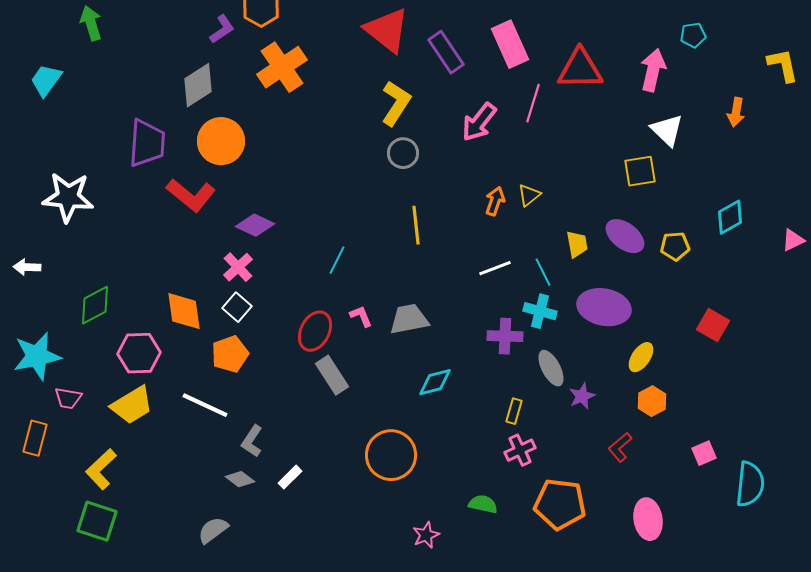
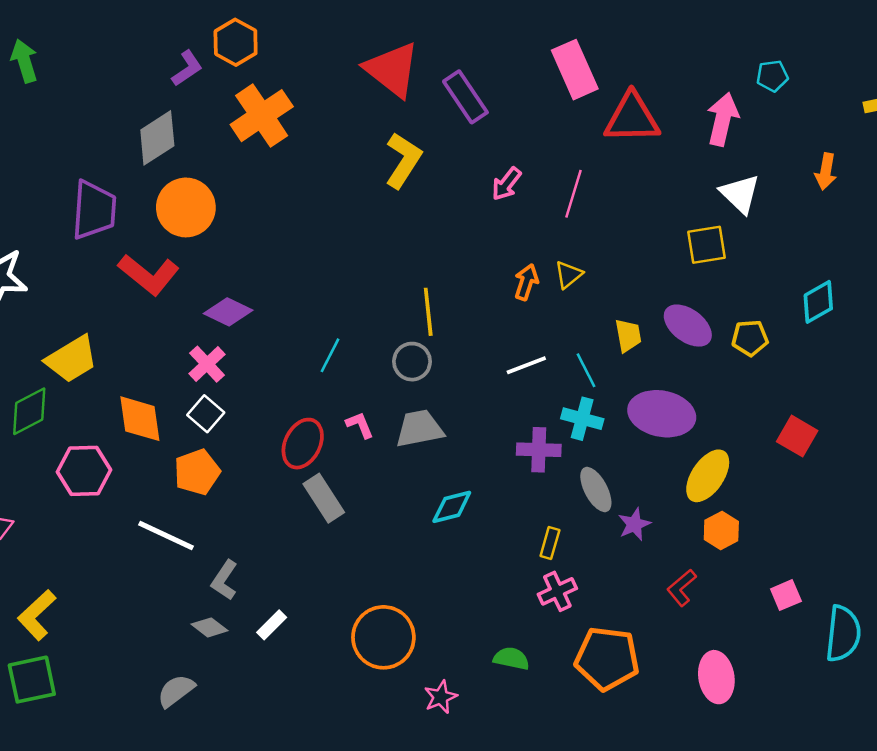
pink rectangle: (510, 44) -> (575, 70), moved
pink line: (533, 103) -> (574, 194), moved
pink arrow: (479, 122) -> (506, 184), size x0.7
gray circle: (403, 153) -> (412, 362), moved
yellow ellipse: (641, 357) -> (708, 476), size x1.4
yellow trapezoid: (132, 405) -> (72, 359), moved
orange circle: (391, 455) -> (383, 637), moved
green square: (97, 521) -> (32, 680), turned -30

